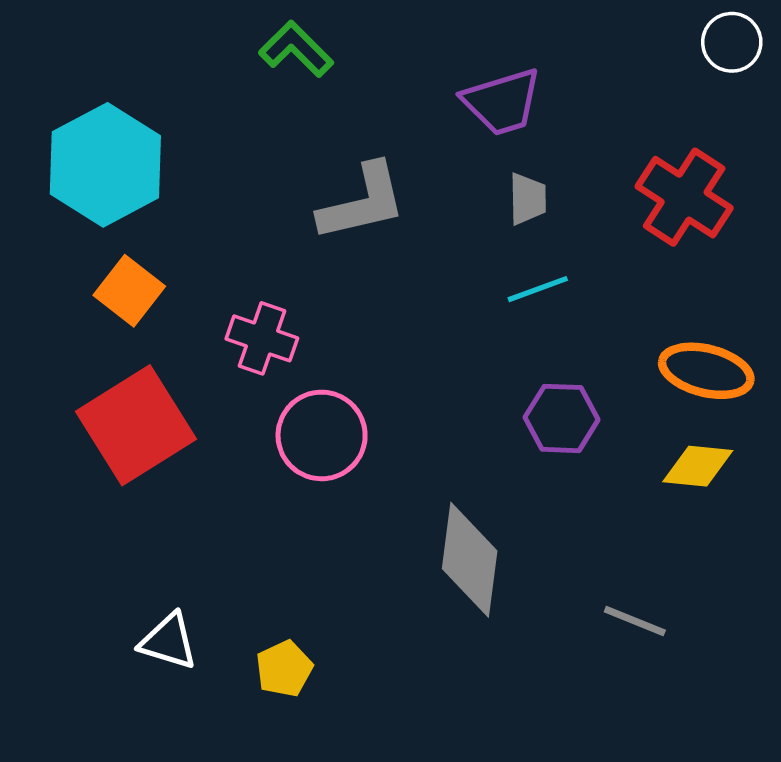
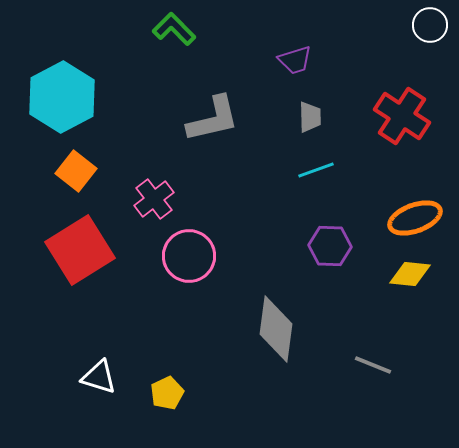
purple trapezoid: (502, 102) -> (295, 60), size x0.7
pink cross: (262, 338) -> (154, 199), turned 33
orange ellipse: (706, 371) -> (415, 218), turned -34

